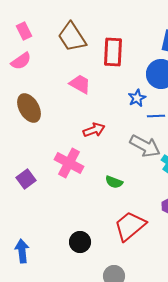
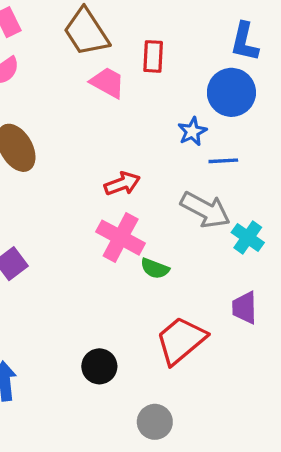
red rectangle: (113, 52) -> (153, 56), size x0.7
pink trapezoid: (80, 84) -> (108, 83), moved
pink cross: (69, 163) -> (121, 238), moved

